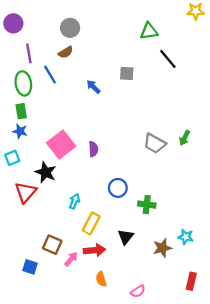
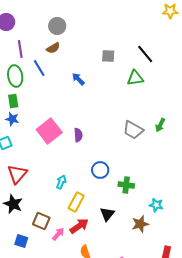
green triangle: (149, 31) -> (135, 78), moved
gray square: (127, 73) -> (108, 56), moved
black star: (46, 172) -> (13, 204), moved
cyan star: (186, 237) -> (156, 205), moved
red arrow: (94, 250) -> (79, 226), turned -30

